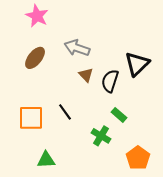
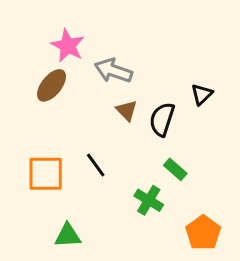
pink star: (37, 16) -> (68, 46), moved
black triangle: (137, 64) -> (202, 94), size x0.6

